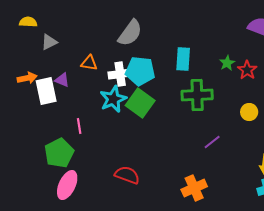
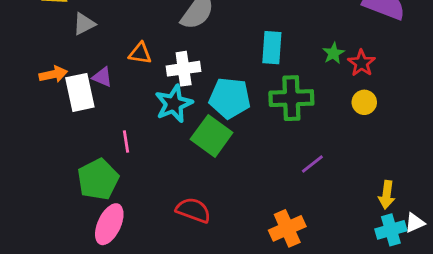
cyan pentagon: (140, 71) -> (230, 98), moved
green square: (140, 103) -> (212, 136), moved
yellow circle: (249, 112) -> (364, 102), moved

